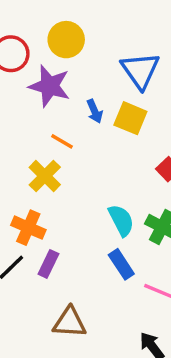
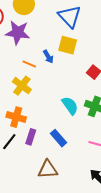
blue arrow: (95, 111) -> (48, 57), moved
blue rectangle: (121, 264) -> (58, 138), moved

